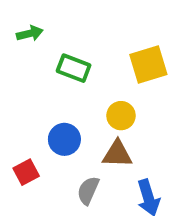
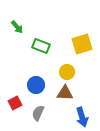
green arrow: (30, 33) -> (17, 27), turned 64
gray semicircle: (88, 190) -> (38, 113), moved

